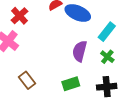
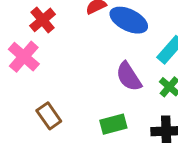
purple semicircle: (80, 51) -> (129, 77), turned -50

